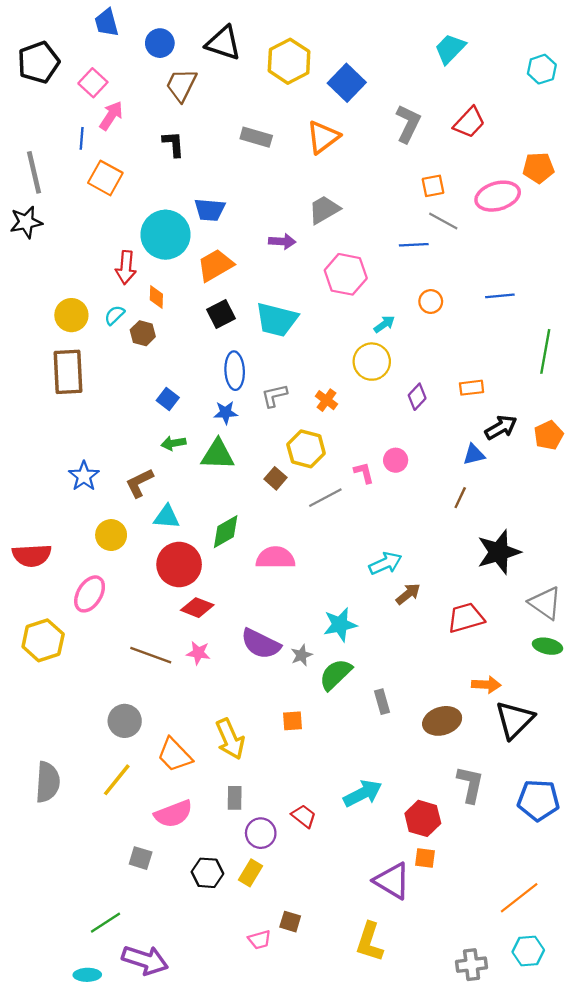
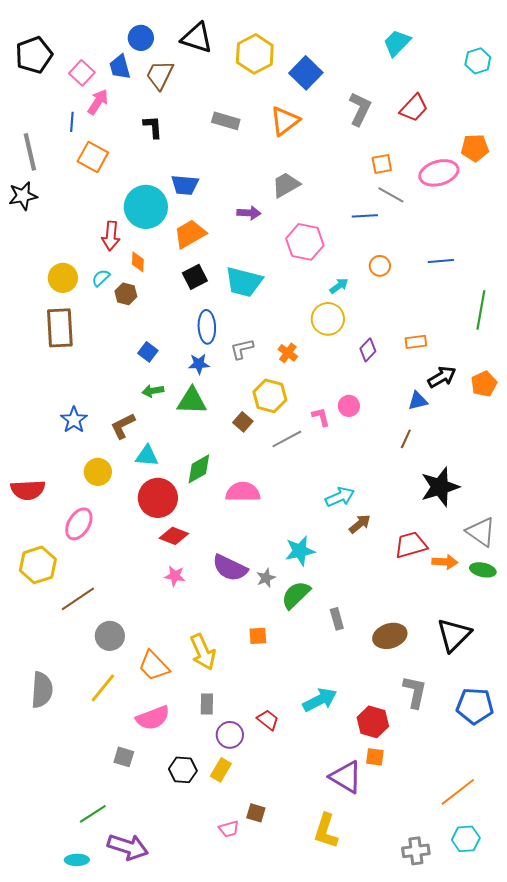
blue trapezoid: (107, 23) -> (120, 67), moved
brown line: (151, 655) -> (78, 599), moved, turned -54
orange arrow: (486, 685) -> (445, 562), moved

